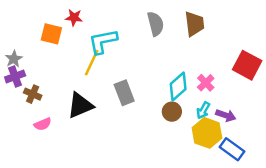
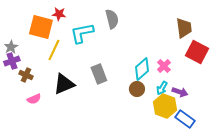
gray semicircle: (156, 24) -> (112, 19), moved
brown trapezoid: (194, 24) -> (184, 28), moved
orange square: (51, 34) -> (41, 27), size x1.4
yellow line: (92, 63) -> (54, 50), moved

